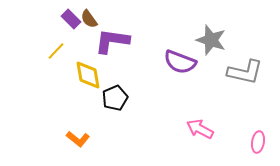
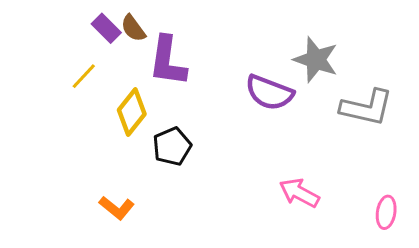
purple L-shape: (112, 41) -> (168, 61), turned -90
yellow diamond: (88, 75) -> (132, 112), turned 48

